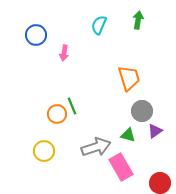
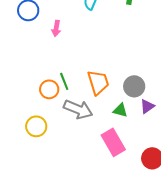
orange trapezoid: (129, 78) -> (98, 82), moved
gray arrow: (96, 147) -> (78, 109), moved, turned 40

